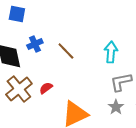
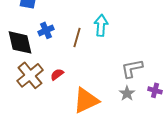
brown line: (66, 51) -> (77, 37), turned 60
cyan arrow: (111, 52) -> (101, 25), moved

